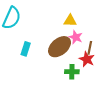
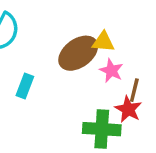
brown ellipse: (60, 47) -> (78, 53), moved
green cross: (72, 72) -> (102, 129), size x1.5

